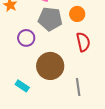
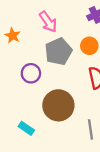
gray pentagon: (50, 19) -> (58, 52), turned -30

